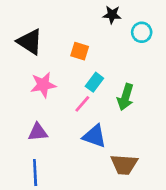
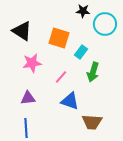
cyan circle: (142, 32) -> (105, 24), size x1.5
orange square: (80, 51) -> (59, 38), size x1.5
cyan rectangle: (94, 82) -> (81, 52), moved

